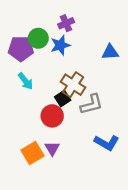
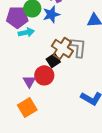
cyan arrow: (25, 81) -> (26, 32), moved, turned -63
gray L-shape: (92, 104) -> (78, 47), moved, turned -70
purple triangle: (52, 148) -> (29, 81), moved

